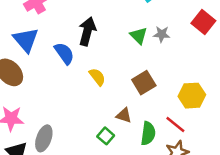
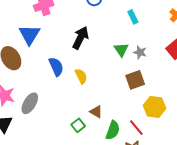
blue semicircle: (64, 53) -> (56, 67), moved
brown square: (144, 83) -> (135, 80), moved
gray ellipse: (44, 138) -> (30, 103), moved

